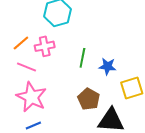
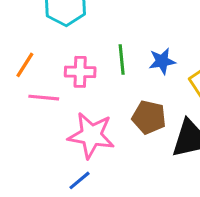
pink cross: (45, 46) -> (80, 72), moved, turned 30
pink star: (31, 97) -> (91, 135), moved

